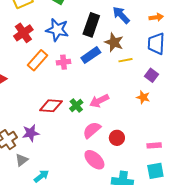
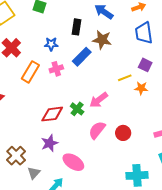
black rectangle: (91, 25) -> (76, 27), size x0.7
blue star: (57, 30) -> (51, 44), moved, size x0.6
yellow line: (125, 60) -> (125, 78), moved
purple star: (31, 133) -> (50, 143), moved
pink ellipse: (94, 160) -> (73, 162), moved

